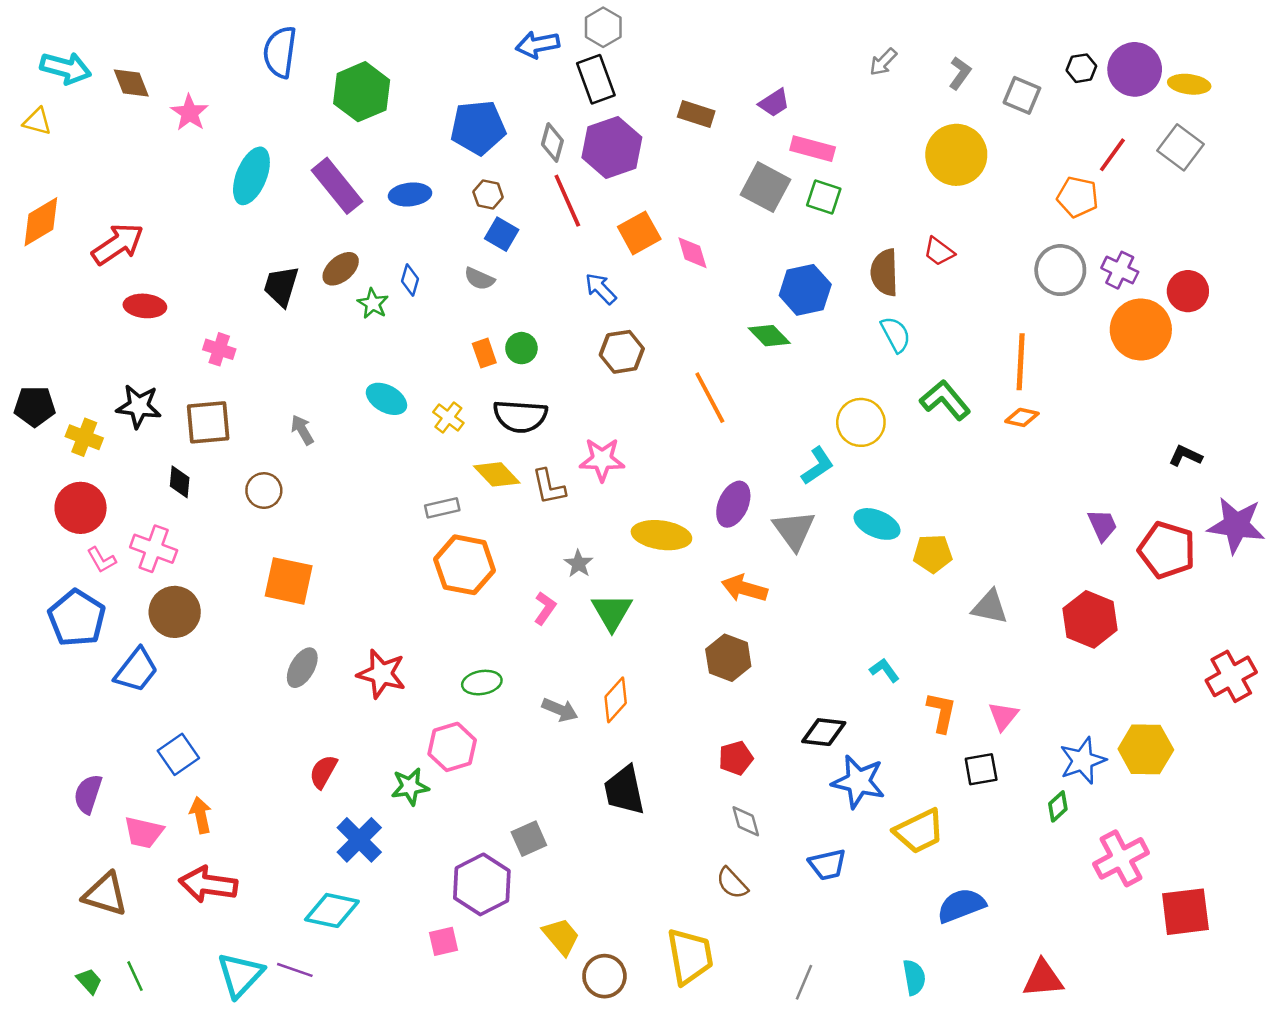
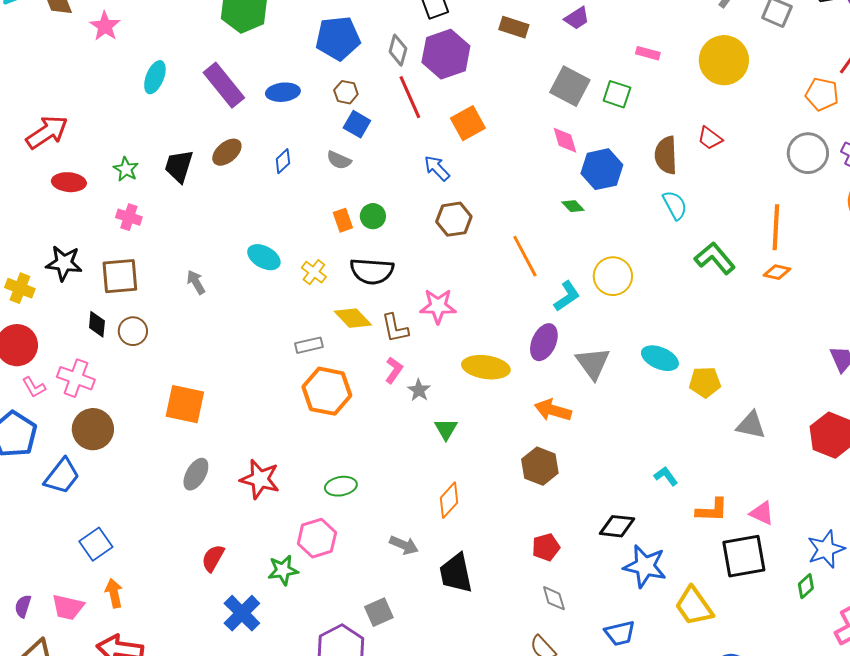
pink rectangle: (813, 149) -> (648, 53), moved, size x0.7
cyan ellipse: (251, 176) -> (155, 77), size x0.7
pink diamond: (692, 253) -> (565, 140), moved
blue diamond: (410, 280) -> (283, 161), turned 30
green star: (373, 303) -> (126, 169), moved
green diamond: (769, 336) -> (573, 206), size x0.7
yellow circle: (861, 422) -> (613, 276), moved
cyan L-shape: (818, 466) -> (567, 296), moved
brown circle: (264, 491) -> (133, 331), moved
pink L-shape: (545, 608) -> (394, 370), moved
green triangle: (612, 612) -> (446, 429), size x0.7
gray arrow: (560, 710) -> (404, 545), moved
orange L-shape: (941, 712) -> (712, 510), turned 80
pink triangle: (1003, 716) -> (762, 513), turned -44
black square: (981, 769) -> (744, 556), size x1.6
purple semicircle: (88, 794) -> (23, 606), moved, size x0.7
yellow trapezoid: (919, 831) -> (694, 606), turned 81

